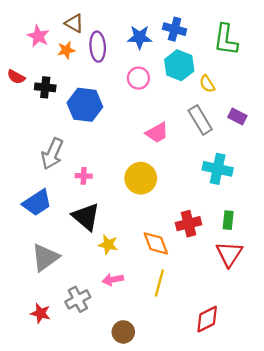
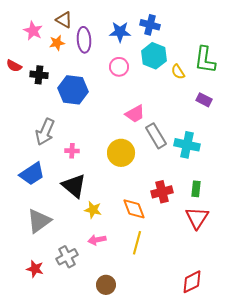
green L-shape: (226, 40) -> (205, 60), moved
gray rectangle: (200, 120) -> (156, 136), moved
red diamond: (207, 319) -> (192, 282), moved

